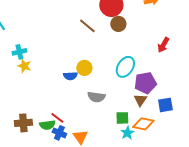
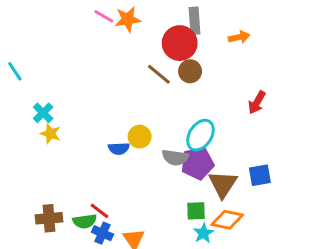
brown line: (87, 26) -> (159, 74), moved
cyan cross: (19, 52) -> (43, 113), turned -32
purple pentagon: (145, 83) -> (197, 163), moved
gray semicircle: (96, 97) -> (175, 157), moved
brown triangle: (140, 100) -> (223, 184), size x1.5
blue square: (165, 105) -> (260, 175), moved

